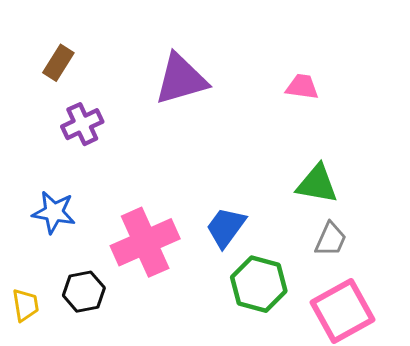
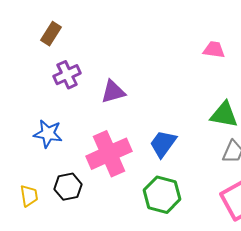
purple triangle: (181, 79) -> (113, 92), moved, size x0.7
green hexagon: (259, 284) -> (162, 195), moved

